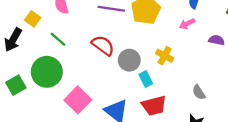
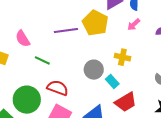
green line: (58, 39) -> (42, 60), moved
red semicircle: (103, 45) -> (58, 88), moved

